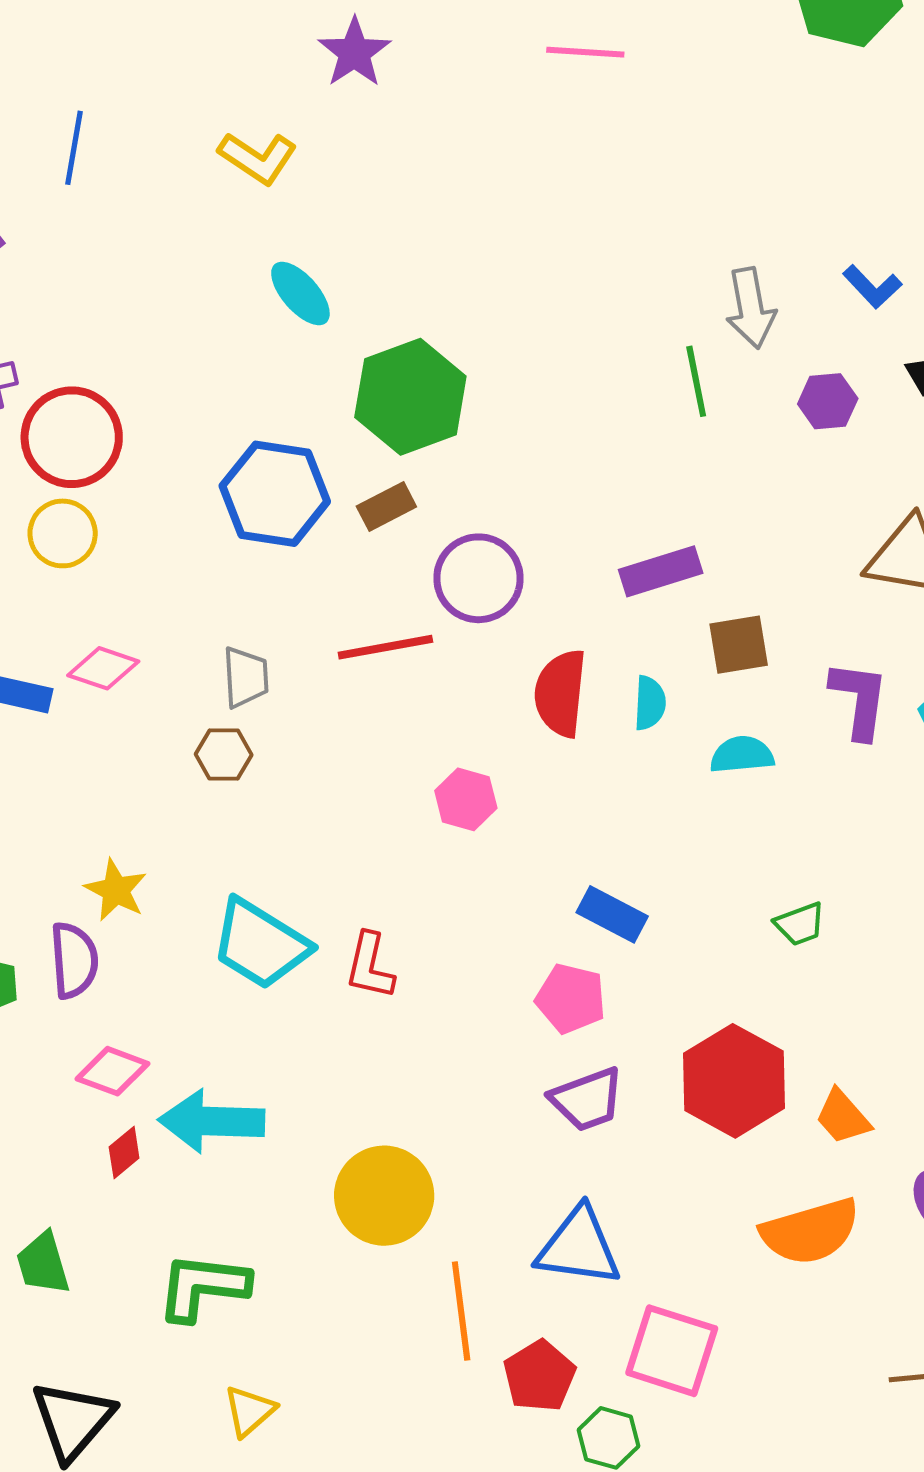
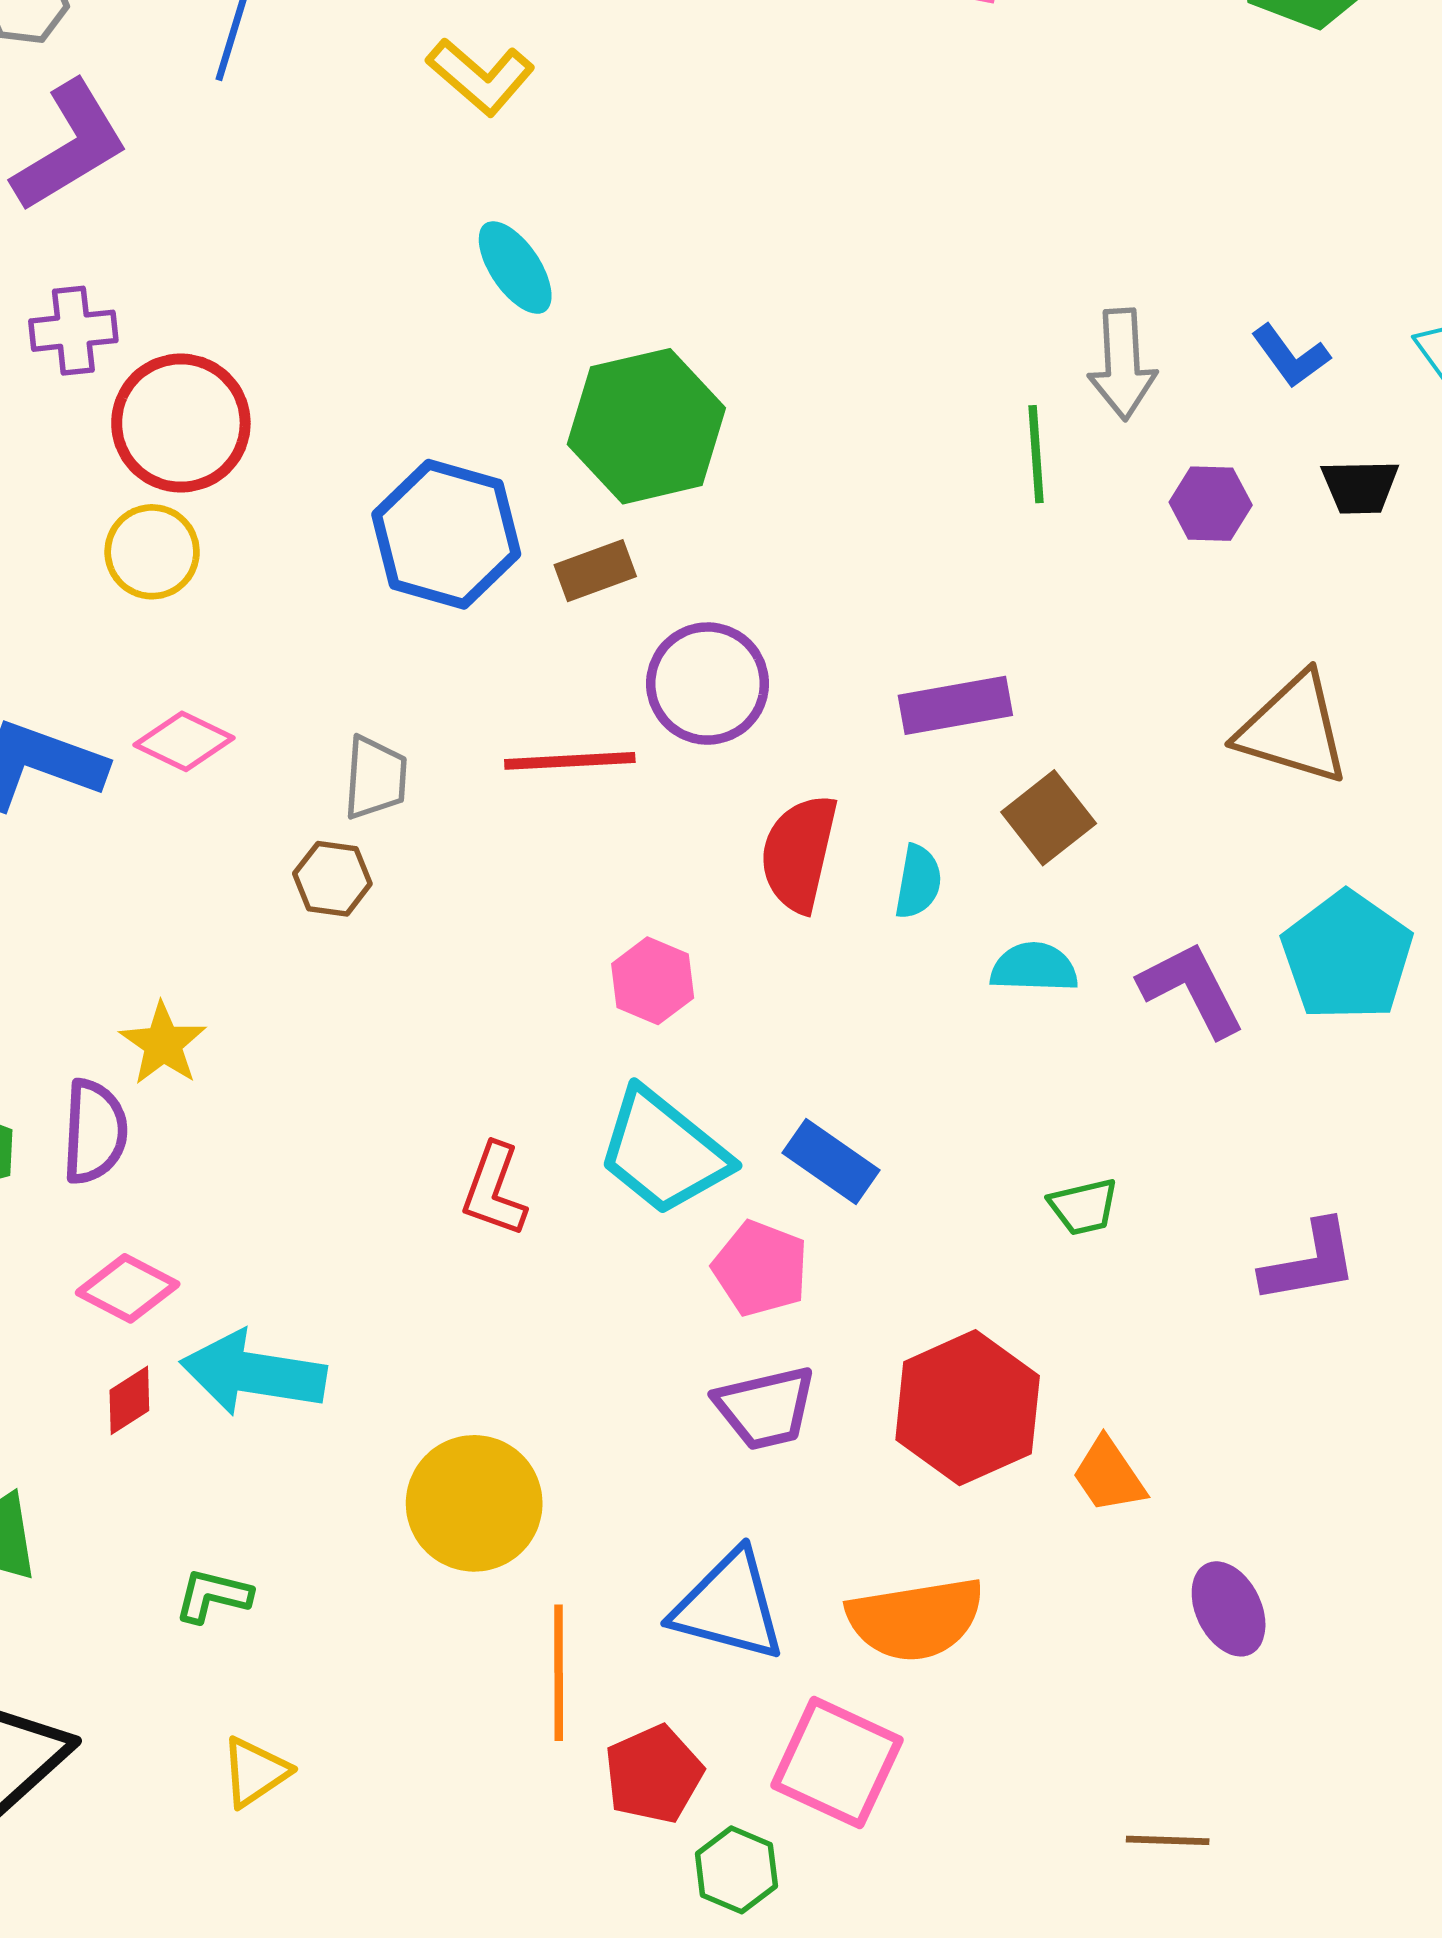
brown square: (739, 645) -> (1049, 818), turned -36
purple L-shape: (859, 700) -> (1192, 989), moved, turned -42
cyan trapezoid: (260, 944) -> (663, 1152), moved
orange semicircle: (810, 1231) -> (915, 1619), moved
green L-shape: (203, 1287) -> (213, 1596), size x0.6

